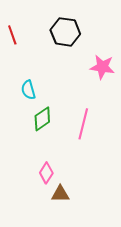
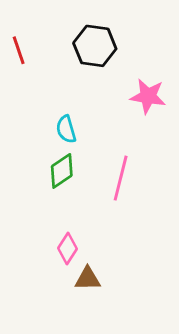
cyan semicircle: (28, 90) -> (66, 129), moved

